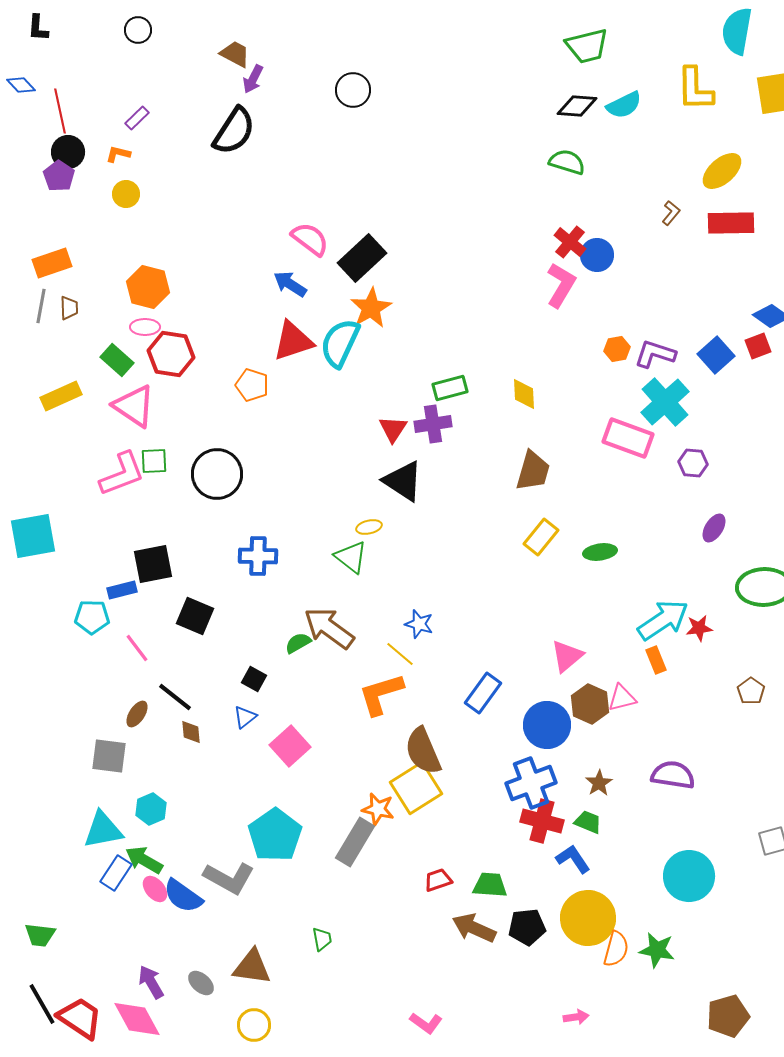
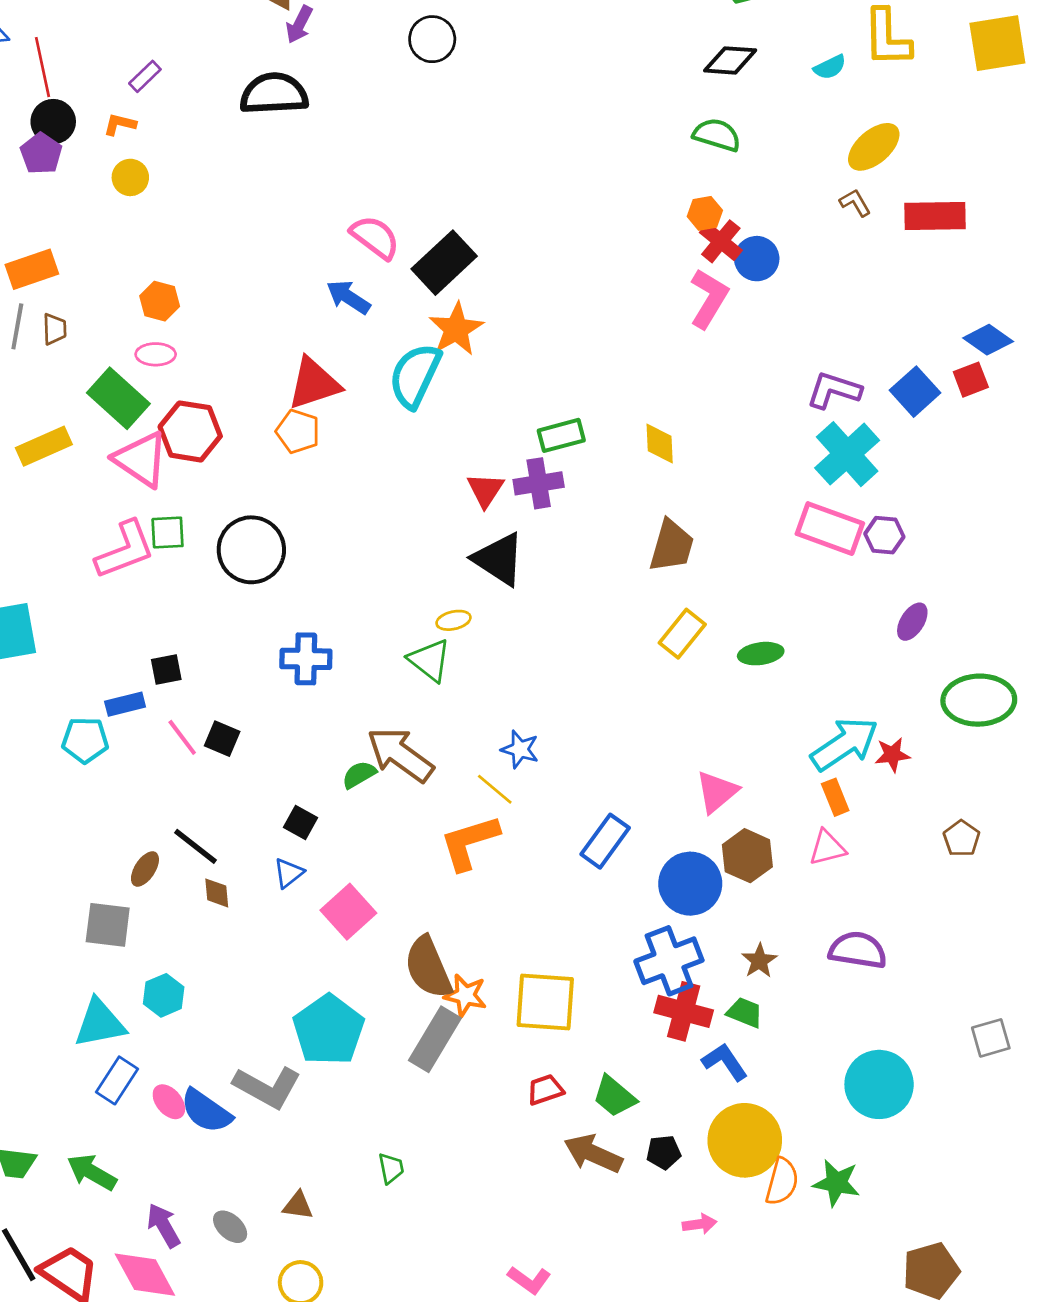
cyan semicircle: (624, 105) -> (830, 67), moved, size x0.7
black semicircle: (234, 131) -> (274, 94), turned -126
yellow ellipse: (722, 171) -> (874, 147), moved
brown L-shape: (671, 213) -> (855, 203), turned -70
orange hexagon: (148, 287) -> (160, 301), size x0.7
red triangle: (293, 341) -> (314, 384), moved
orange hexagon: (617, 349) -> (705, 213), moved
red hexagon: (171, 354) -> (190, 431), moved
green rectangle: (117, 360) -> (118, 398), size x1.4
pink rectangle: (628, 438) -> (830, 529), moved
black square: (153, 564) -> (166, 670), size x0.6
black square: (195, 616) -> (222, 739), size x0.7
pink line: (137, 648) -> (182, 737), moved
pink triangle: (622, 698) -> (827, 848), moved
brown semicircle: (423, 751) -> (428, 967), moved
yellow square: (416, 788) -> (545, 1002), moved, turned 36
green arrow: (144, 860) -> (92, 1172), moved
green trapezoid: (490, 885) -> (614, 1096), turned -144
black pentagon: (527, 927) -> (664, 1152), size x0.7
brown triangle: (252, 967) -> (298, 1205), size x0.6
pink arrow: (576, 1017) -> (700, 1224), moved

